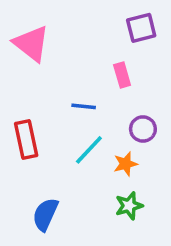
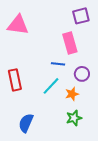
pink triangle: (31, 44) -> (18, 25), turned -30
pink rectangle: (122, 75) -> (70, 43), size x1.5
blue line: (84, 106) -> (58, 64), moved

